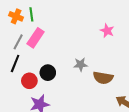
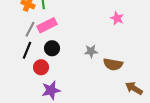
pink rectangle: (36, 38) -> (47, 25), turned 30
black circle: (48, 73) -> (52, 48), moved

